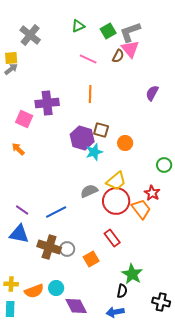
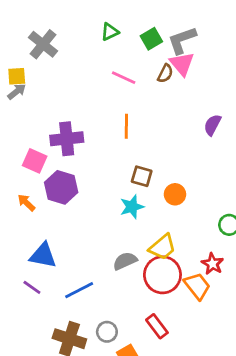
purple hexagon: (82, 138) -> (61, 187), moved
blue triangle: (19, 234) -> (43, 255), moved
gray circle: (67, 249) -> (107, 332), moved

